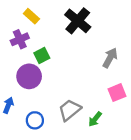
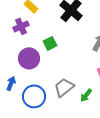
green square: (42, 56) -> (50, 43), moved
blue circle: (35, 120) -> (34, 96), size x1.5

